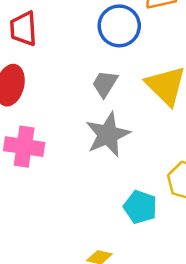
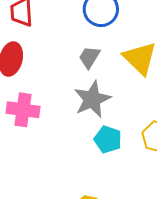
cyan pentagon: (140, 207) -> (108, 139), moved

